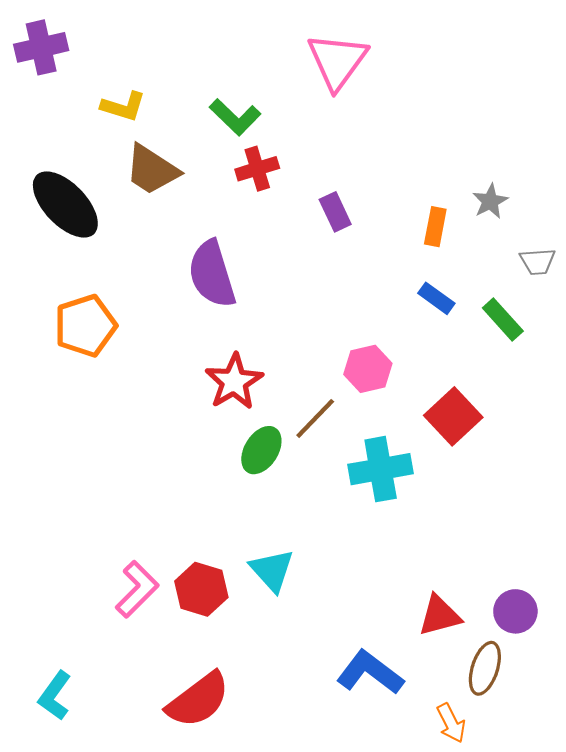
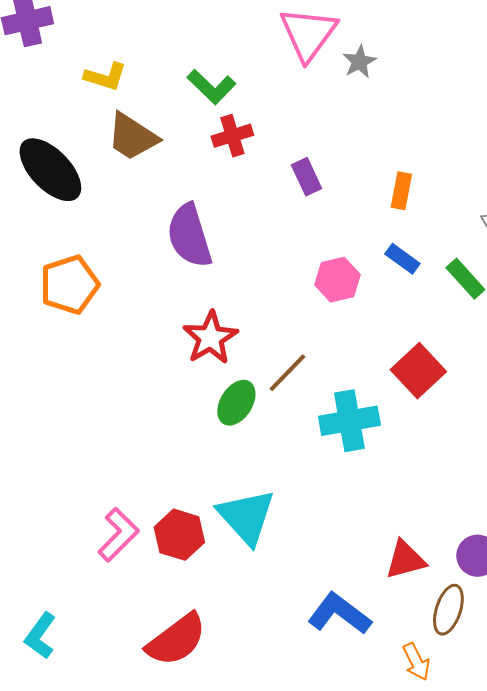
gray star: (490, 201) -> (359, 62), moved
pink hexagon: (368, 369) -> (337, 280), moved
cyan triangle: (272, 570) -> (246, 517), size x1.4

